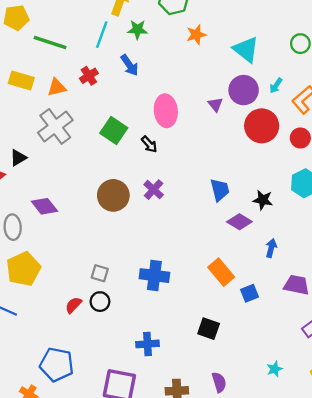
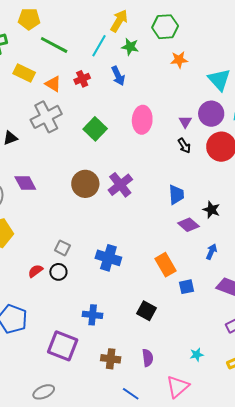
orange triangle: (57, 87) -> (53, 84), turned 36
black arrow: (149, 144) -> (184, 146), moved
purple cross: (154, 190) -> (120, 185), size x1.4

